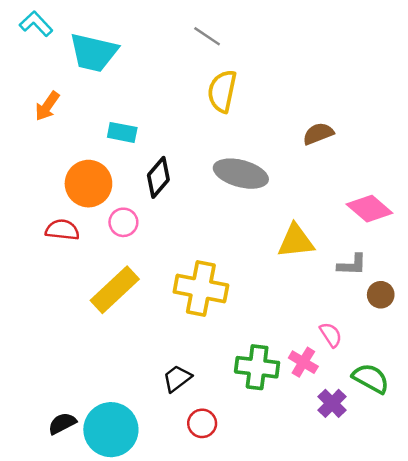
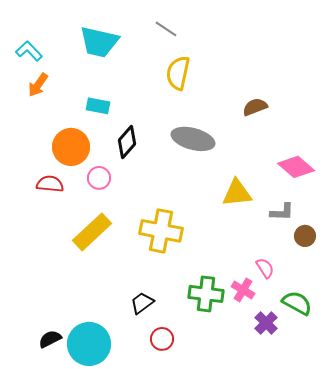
cyan L-shape: (36, 24) -> (29, 51), moved
cyan trapezoid: (93, 52) -> (99, 42), moved

